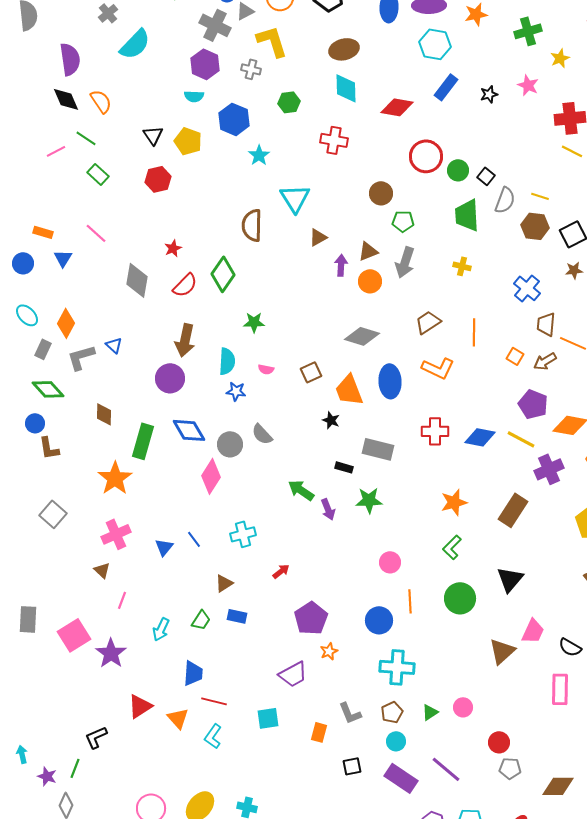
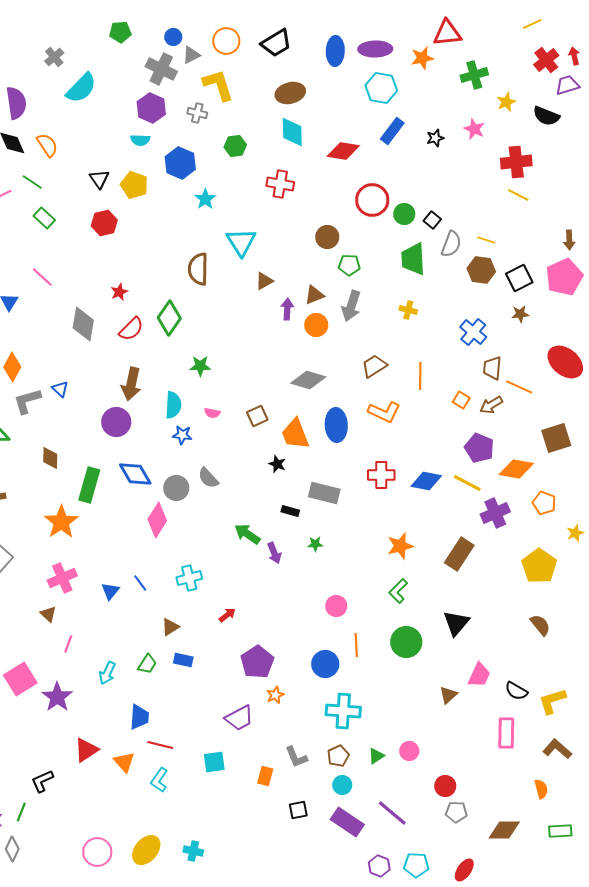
green star: (369, 500) -> (315, 544), size x0.6
brown triangle: (502, 651) -> (448, 695), size x0.7

